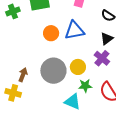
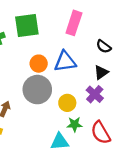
gray circle: (53, 71) -> (37, 90), moved
cyan triangle: (73, 102) -> (60, 142), turned -30

